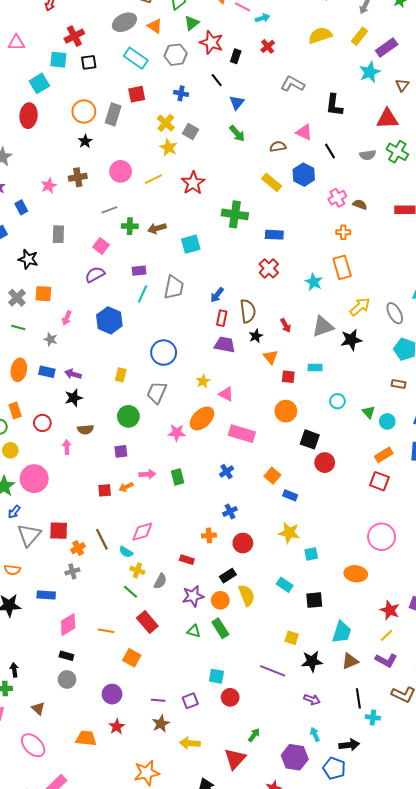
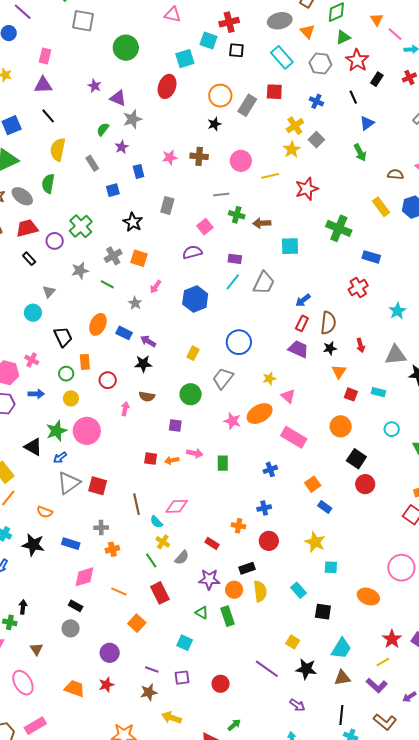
orange cross: (78, 548) -> (112, 549), moved
cyan square: (216, 676) -> (185, 643), moved

